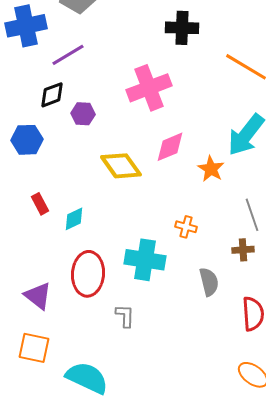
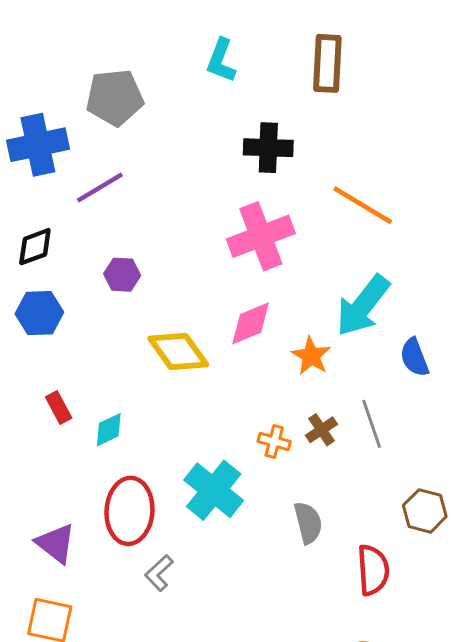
pink cross: (149, 88) -> (261, 236), moved
black diamond: (52, 95) -> (35, 247), moved
brown cross: (243, 250) -> (321, 430), moved, turned -30
cyan cross: (145, 260) -> (214, 490), turned 30
gray L-shape: (125, 316) -> (159, 573), moved, turned -135

